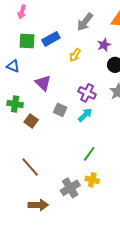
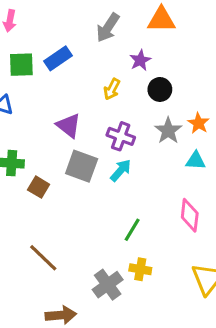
yellow arrow: (75, 55) -> (112, 89), moved
purple triangle: (43, 83) -> (69, 125), moved
gray square: (60, 110) -> (82, 166), size x1.5

